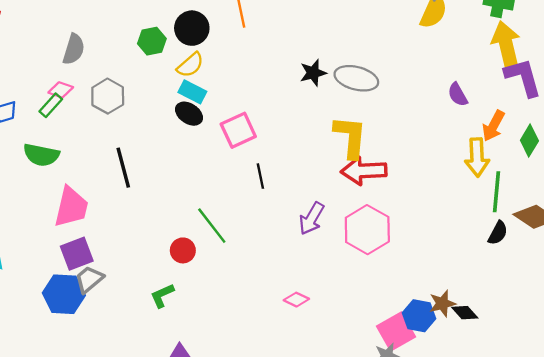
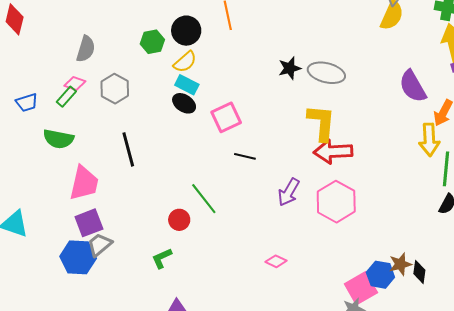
purple semicircle: (458, 95) -> (413, 86), size x1.6
black line: (260, 176) -> (245, 156), turned -65
black diamond: (465, 313) -> (419, 272), turned 50

